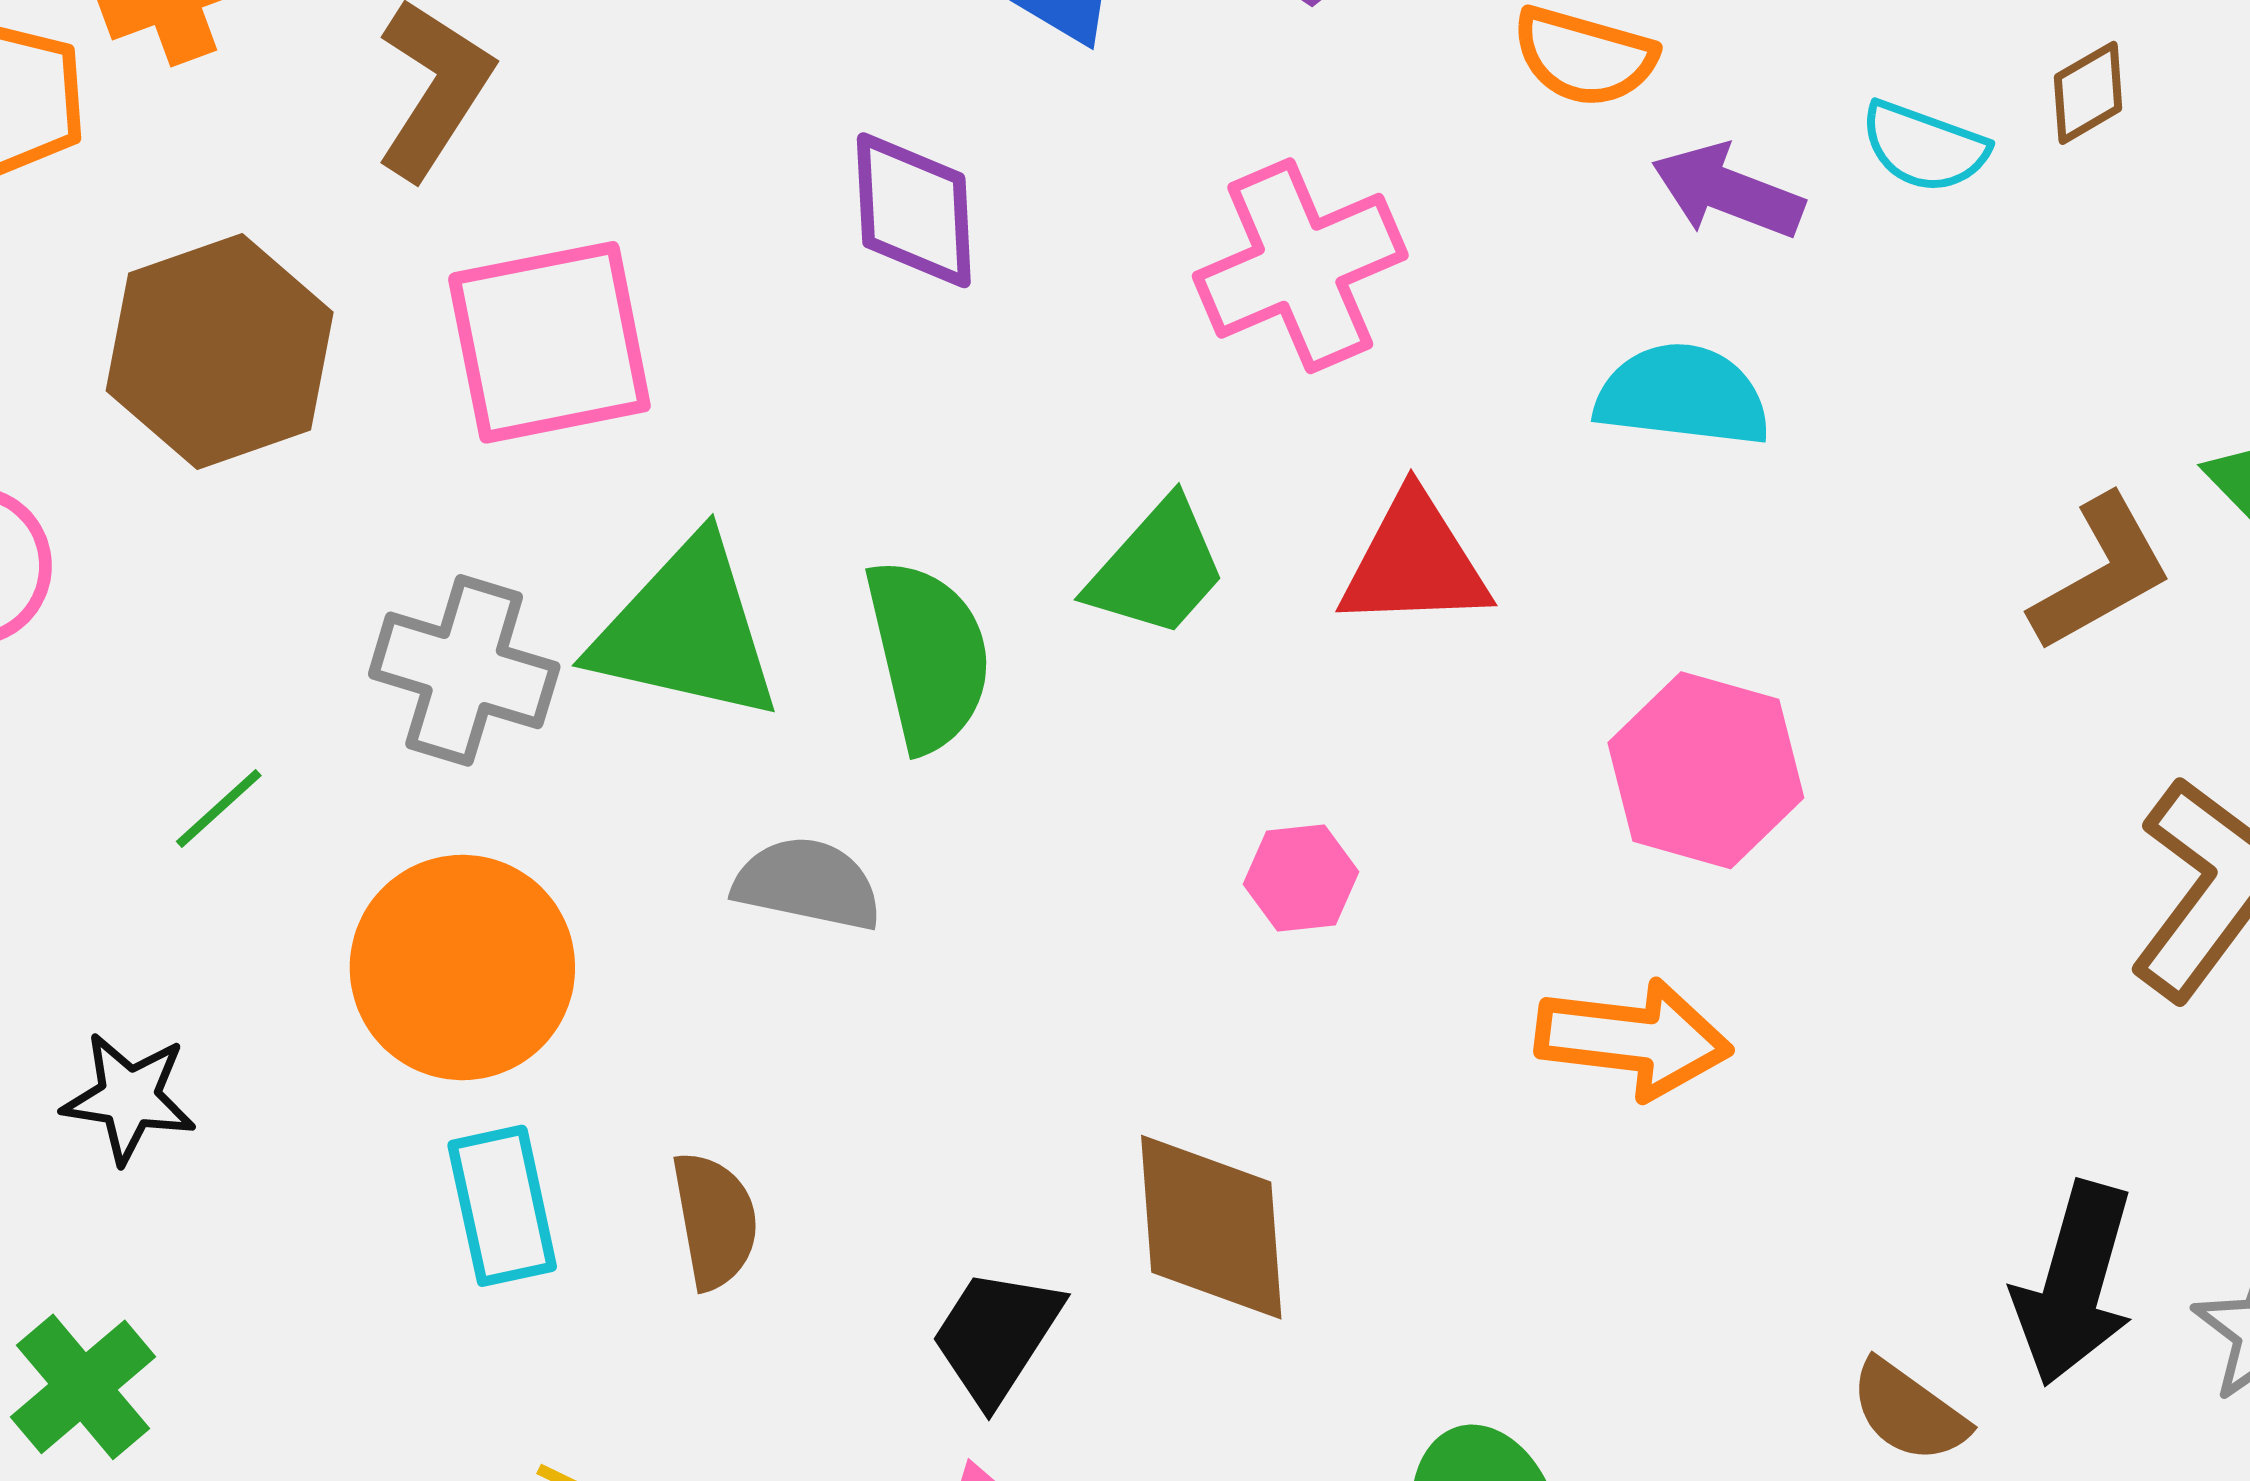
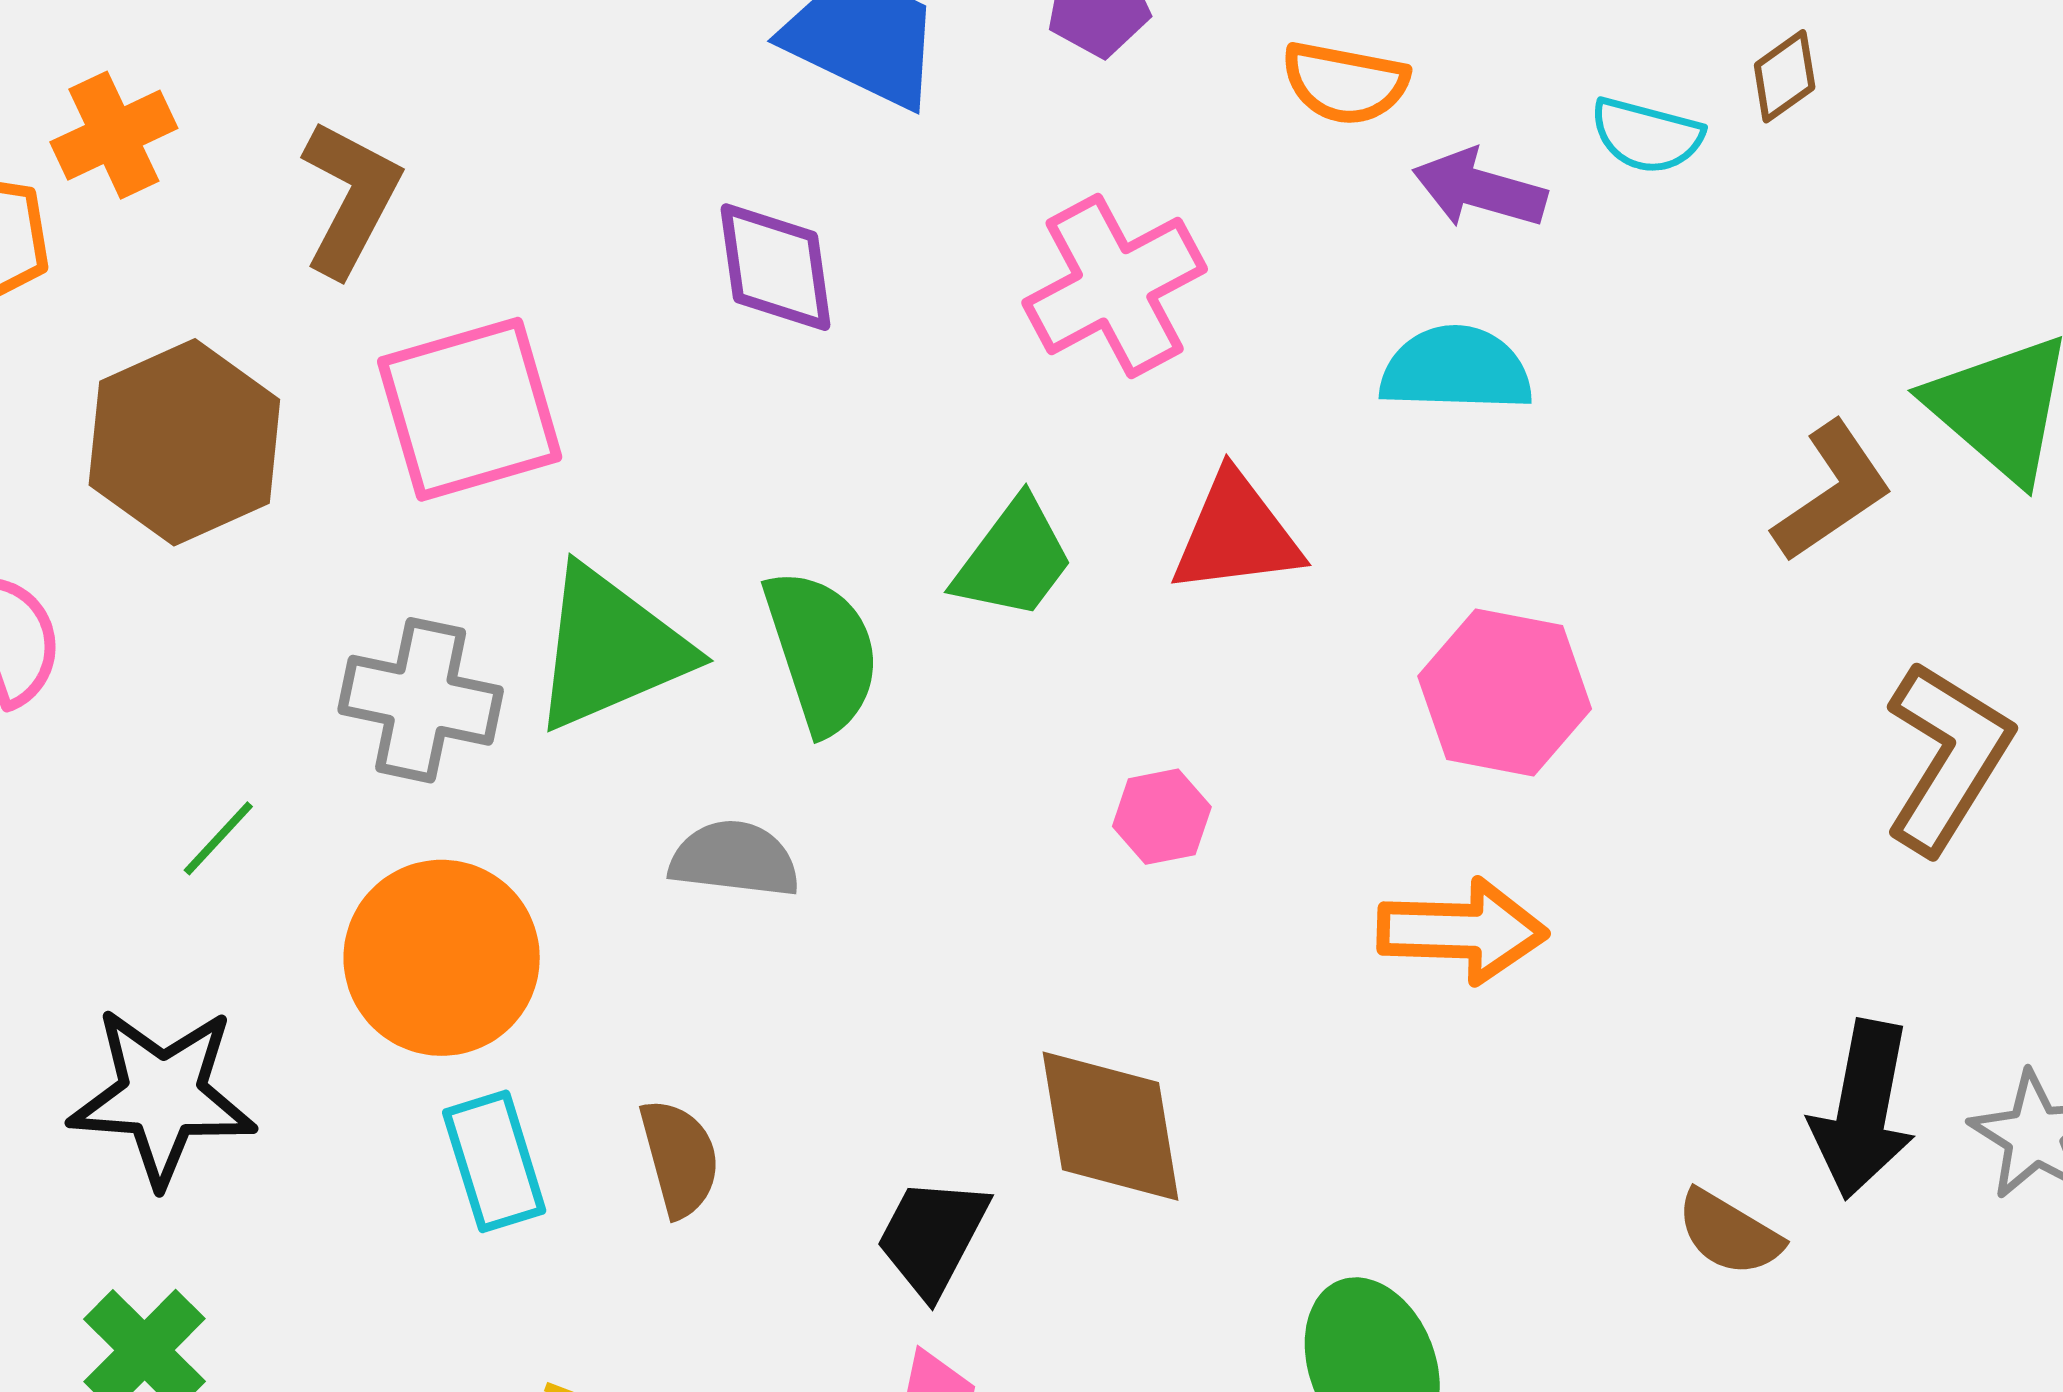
green triangle: (686, 630) -> (610, 649), turned -31
black star: (129, 1098) -> (162, 1096), size x1.6

